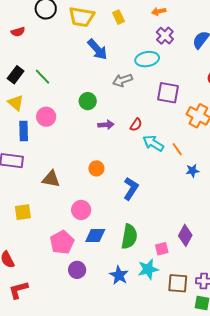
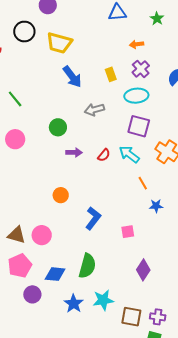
yellow rectangle: (118, 17) -> (111, 74), moved
cyan ellipse: (147, 59) -> (136, 96), moved
cyan arrow: (153, 143) -> (129, 154), moved
brown triangle: (51, 179) -> (17, 235), moved
blue diamond: (95, 235) -> (55, 274), moved
pink square: (162, 249) -> (128, 232), moved

